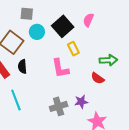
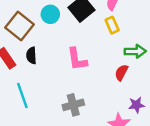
yellow rectangle: (73, 49) -> (112, 25), moved
red semicircle: (98, 78) -> (121, 73), turned 80
purple star: (81, 102) -> (136, 105), moved

